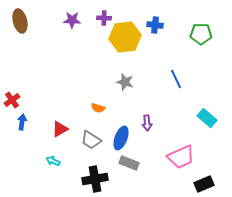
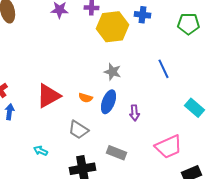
red triangle: (60, 129) -> (48, 96), moved, size x1.5
blue ellipse: (121, 138) -> (108, 102), moved

